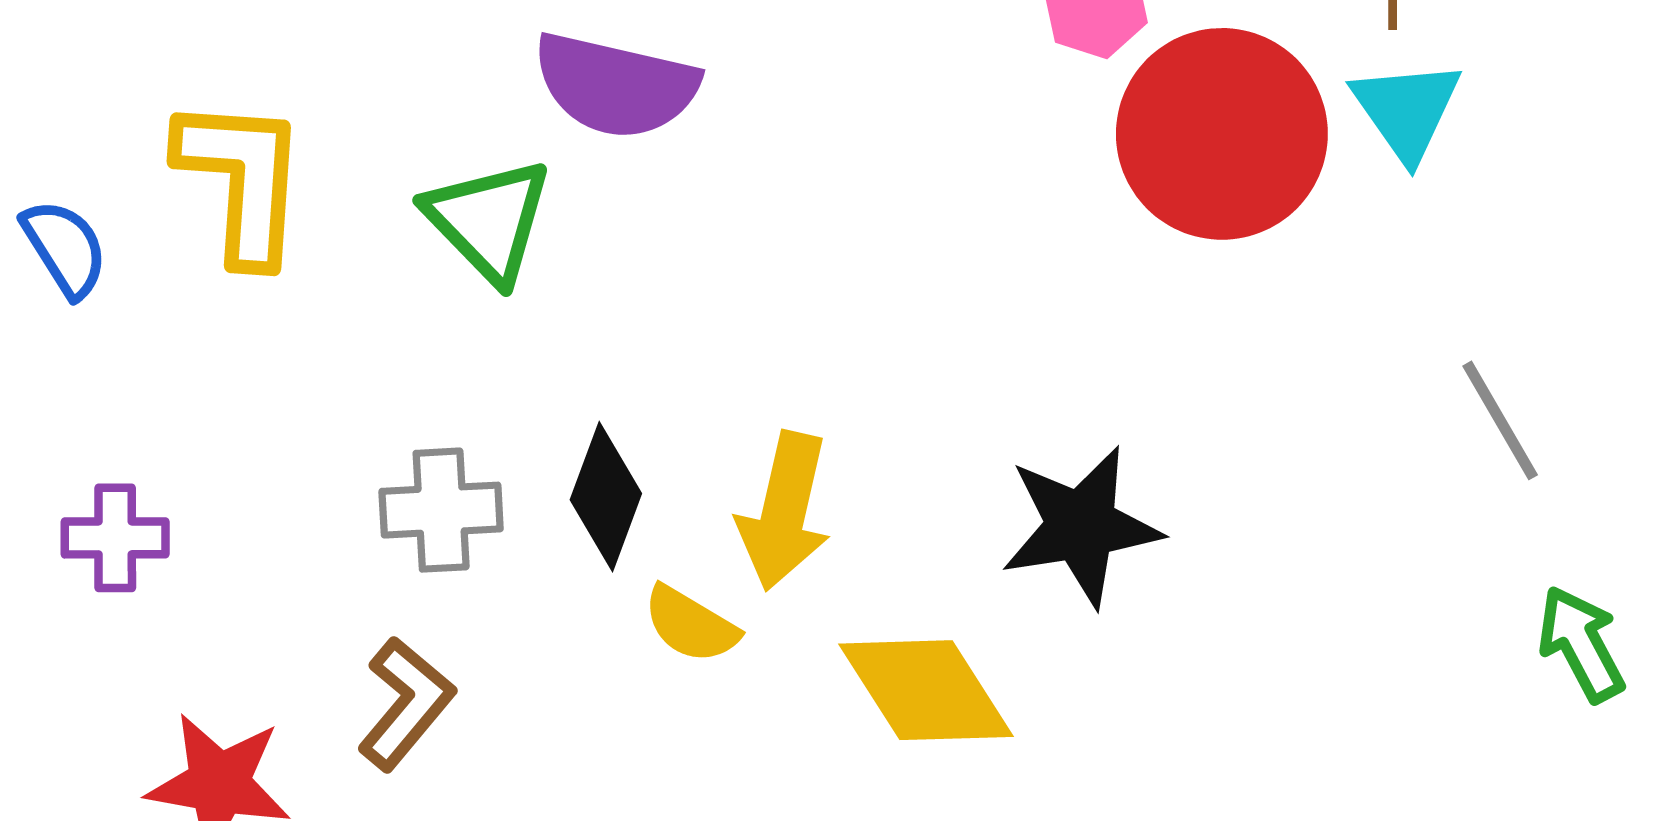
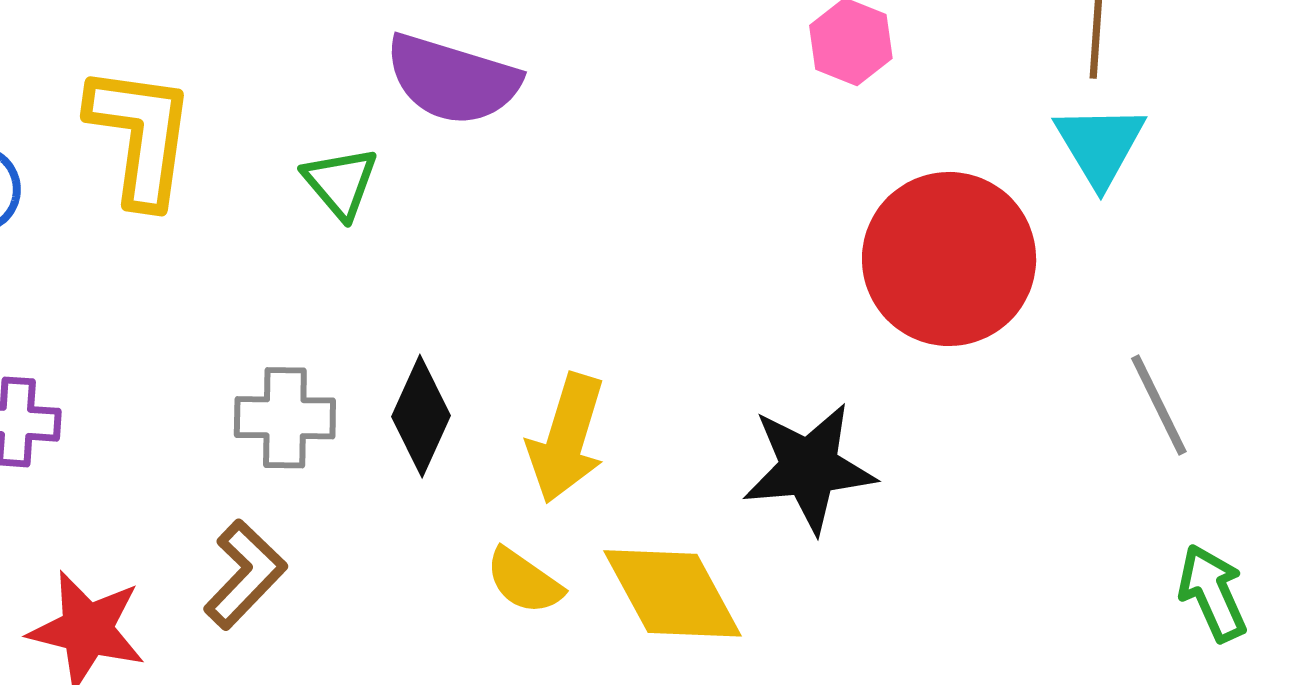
red circle: (1222, 134) -> (949, 259), moved
green triangle: (488, 220) -> (340, 183), size x0.7
yellow semicircle: (691, 625) -> (524, 581), moved

